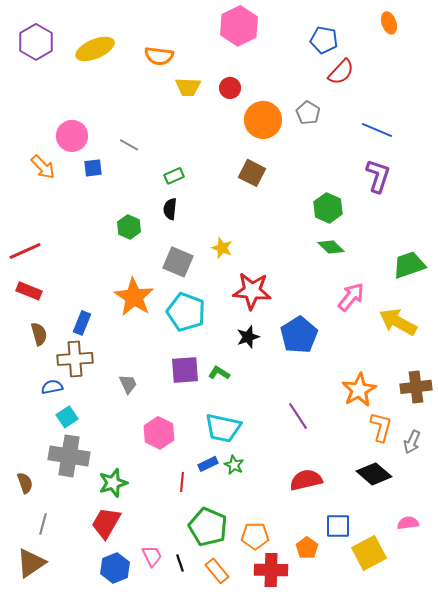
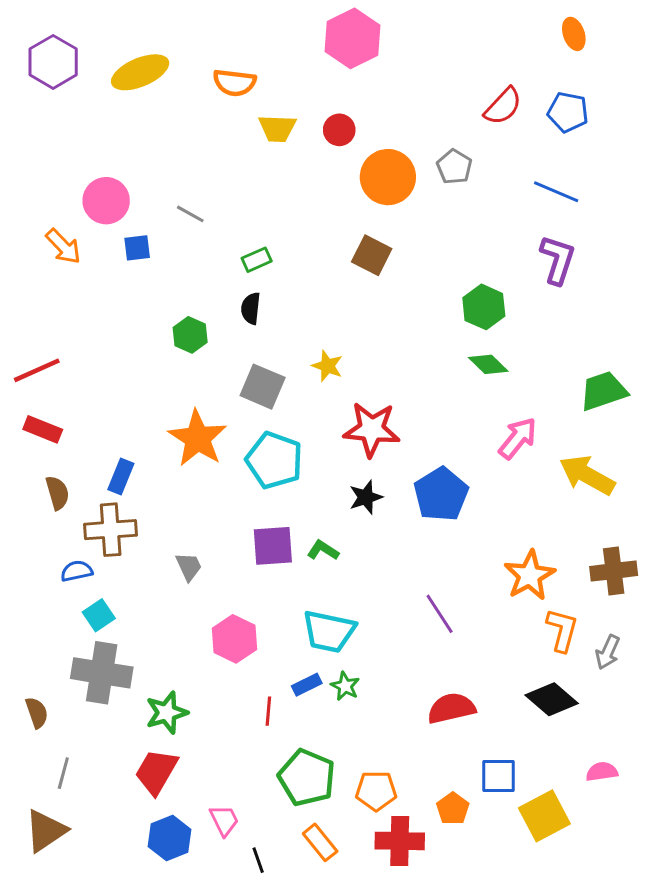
blue pentagon: (324, 40) -> (568, 112), moved
black line: (180, 563) -> (258, 860), moved

